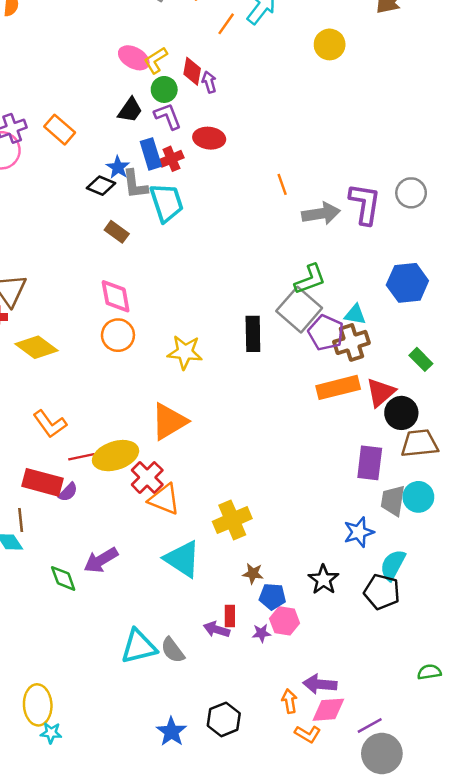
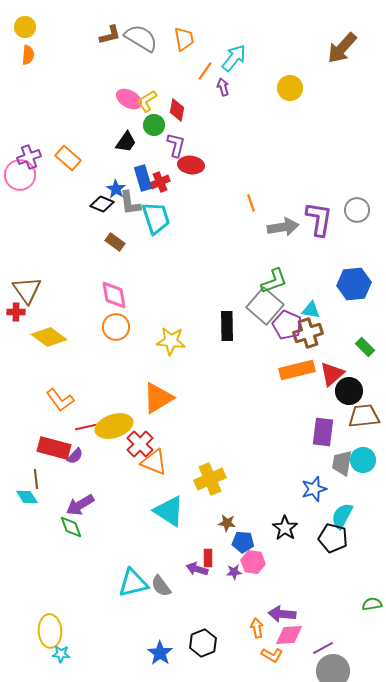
purple arrow: (209, 82) -> (223, 87), moved
purple L-shape: (168, 116) -> (176, 145), moved, turned 35
purple arrow: (101, 560) -> (80, 505), moved

